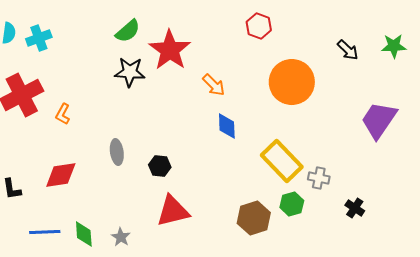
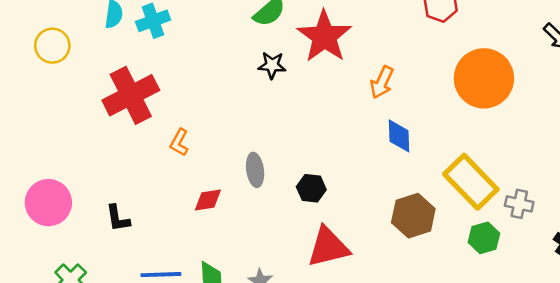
black star: (130, 72) -> (272, 65), size x0.7
orange arrow: (214, 85) -> (382, 82), turned 70
orange L-shape: (63, 114) -> (179, 142), moved
red diamond: (61, 175) -> (208, 200), moved, size x0.7
brown hexagon: (254, 218) -> (413, 216), moved

